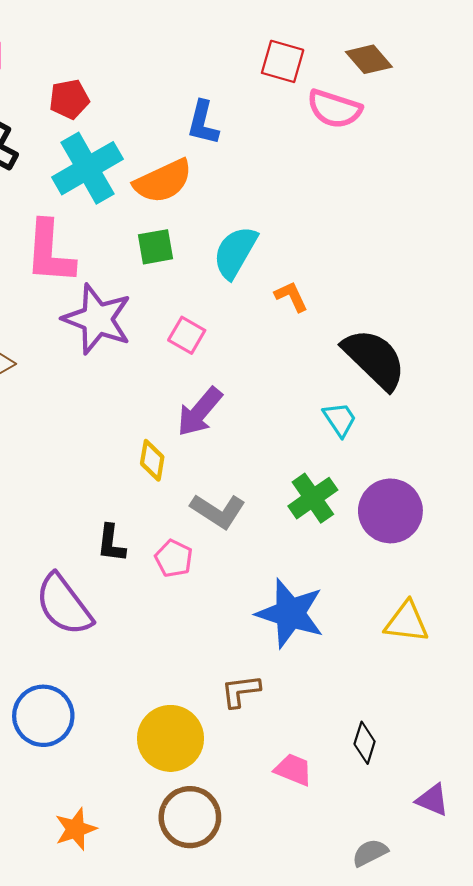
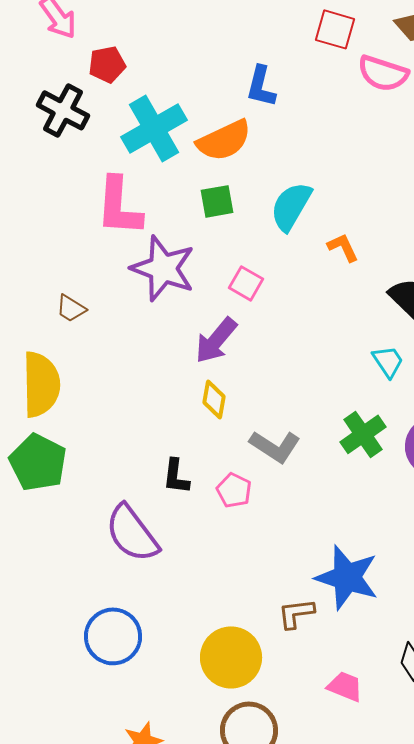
red pentagon: (69, 99) -> (107, 64), moved
purple arrow: (200, 412) -> (216, 340), moved
blue star: (290, 613) -> (347, 577), moved

